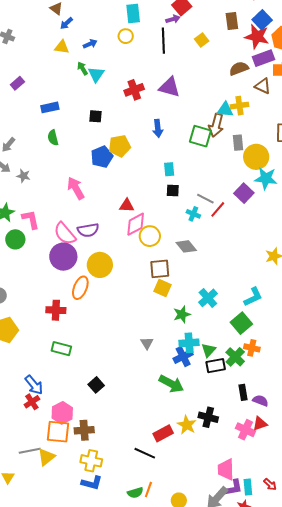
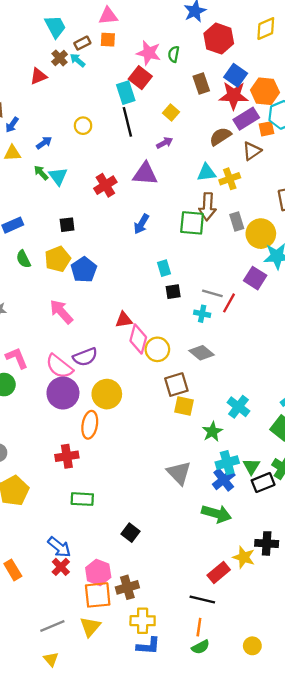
cyan rectangle: (133, 14) -> (126, 93), moved
purple arrow: (173, 19) -> (165, 143), moved
brown triangle: (263, 86) -> (252, 151), turned -48
cyan triangle: (225, 110) -> (206, 173), moved
blue arrow: (158, 128) -> (141, 224), turned 48
yellow pentagon: (120, 146) -> (58, 259), moved
pink diamond: (136, 224) -> (138, 339), turned -35
gray triangle: (147, 343) -> (179, 473), size x1.6
gray line: (30, 451) -> (52, 626), moved
orange line: (148, 490) -> (199, 627), moved

